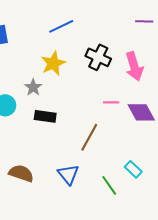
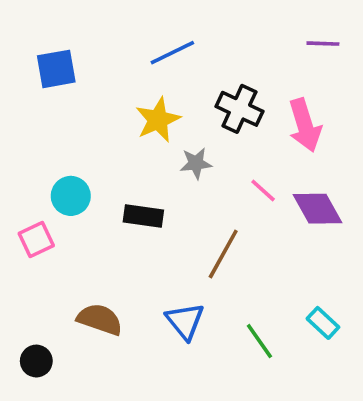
gray star: (33, 87) -> (196, 163), moved, turned 30
pink line: (111, 102) -> (263, 190), turned 42
cyan rectangle: (133, 169) -> (323, 323), moved

